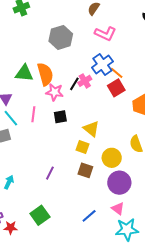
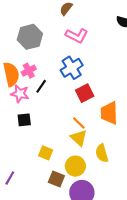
orange line: (117, 73) -> (79, 123), moved
pink cross: (85, 81) -> (29, 71), moved
yellow triangle: (91, 129) -> (79, 138), moved
brown square: (85, 170) -> (56, 179), moved

